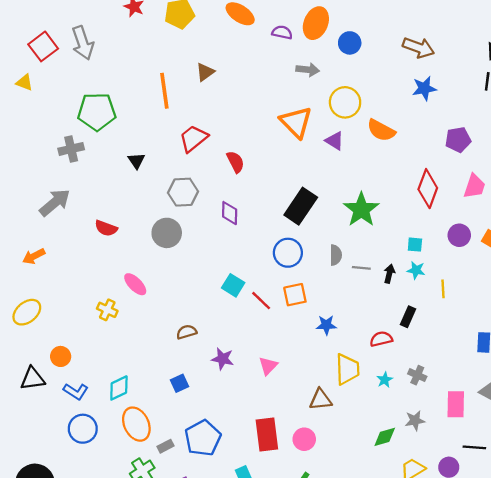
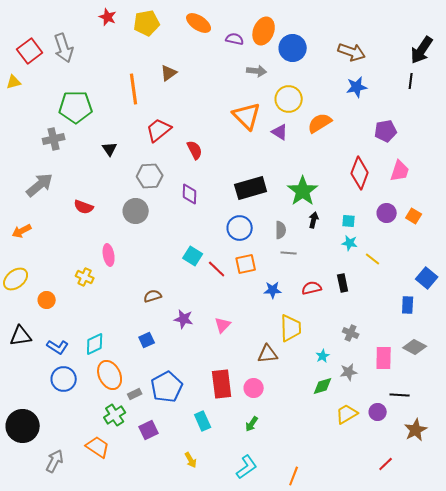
blue circle: (350, 43) -> (293, 48), size x1.4
yellow triangle: (24, 83) -> (14, 82), turned -35
orange semicircle: (381, 130) -> (320, 123), turned 120
black rectangle: (301, 206) -> (251, 188), turned 40
gray line: (361, 268) -> (289, 253), moved
black arrow: (389, 274) -> (314, 220), moved
pink ellipse: (135, 284) -> (109, 255), turned 35
yellow line: (443, 289) -> (373, 259), turned -49
black rectangle: (408, 317) -> (343, 283), turned -36
red semicircle: (381, 339) -> (312, 288), moved
orange circle: (61, 356) -> (47, 300), moved
cyan star: (385, 380) -> (323, 356), moved

